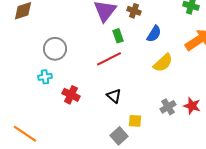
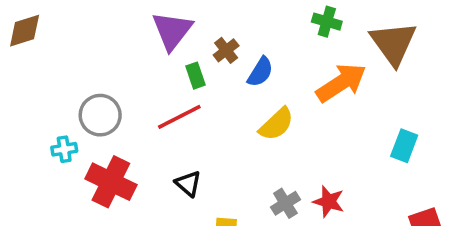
brown cross: (134, 11) -> (226, 50), moved, turned 32
gray circle: (55, 49) -> (100, 115), moved
red cross: (71, 95) -> (111, 182), size x1.5

